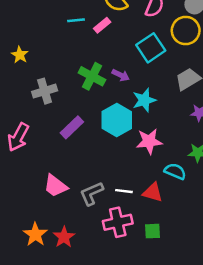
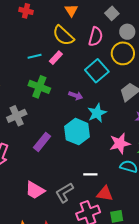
green cross: (92, 76) -> (39, 87), moved
pink star: (149, 141) -> (120, 143), moved
white line: (124, 191) -> (90, 174), moved
red triangle: (153, 192) -> (105, 194), moved

